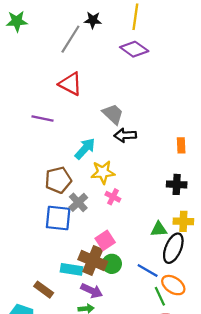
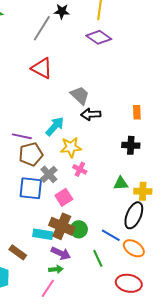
purple line: (42, 119) -> (22, 136), moved
orange rectangle: (181, 145) -> (137, 112), moved
black cross: (177, 184) -> (131, 145), moved
green triangle: (159, 229) -> (121, 183), moved
pink square: (105, 240) -> (64, 197), moved
green line: (160, 296) -> (98, 258), moved

